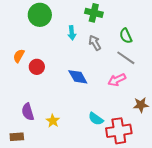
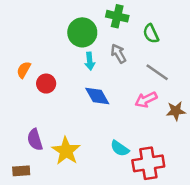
green circle: (40, 15) -> (82, 32), moved
cyan arrow: (72, 33) -> (90, 61), moved
green semicircle: (126, 36) -> (151, 34), moved
brown star: (141, 105) -> (176, 111), moved
yellow star: (53, 121) -> (66, 151), size x1.6

